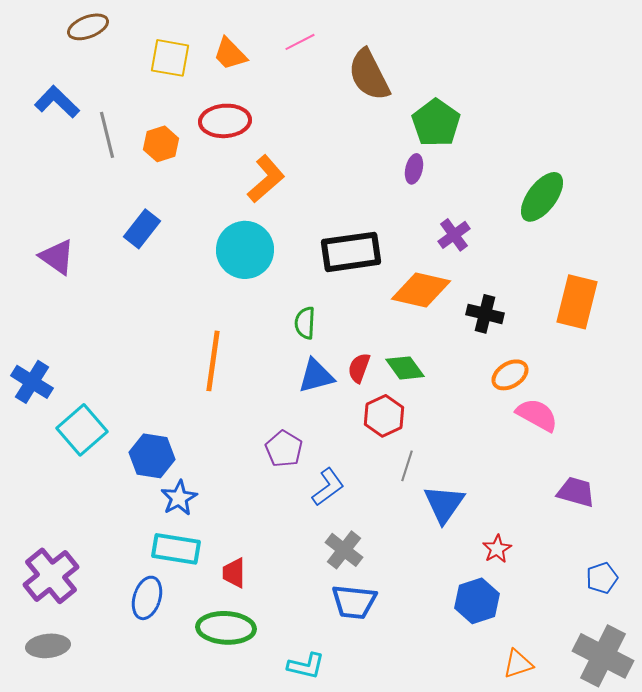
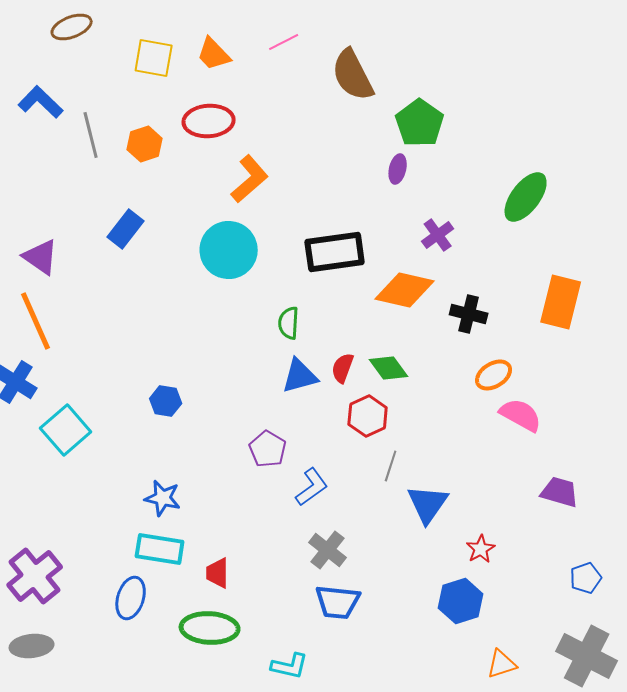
orange line: (213, 361) -> (36, 321), moved, turned -32
blue hexagon: (152, 456) -> (166, 401), moved, size x0.7
blue star: (179, 498) -> (163, 498), turned -30

